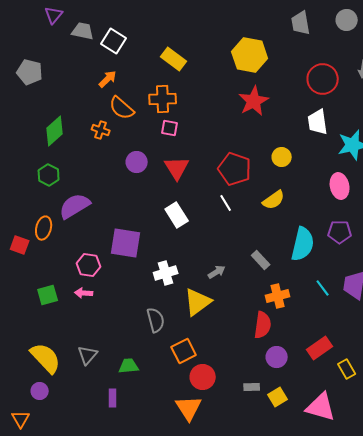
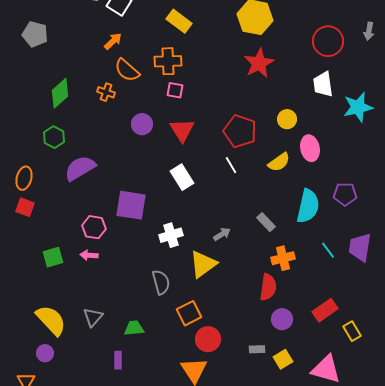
pink ellipse: (340, 186) -> (310, 148), moved
orange ellipse: (44, 228) -> (24, 178), moved

